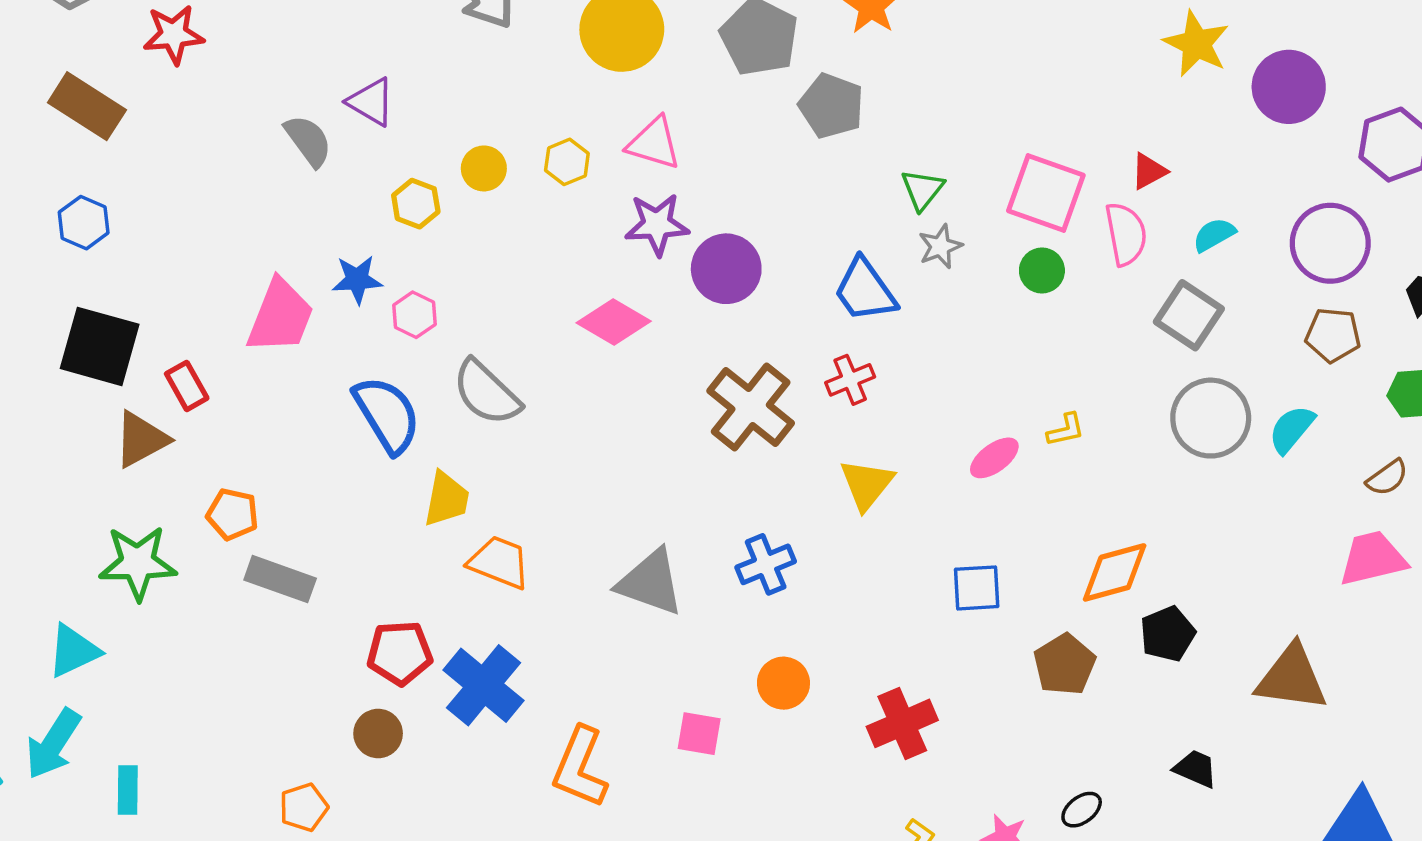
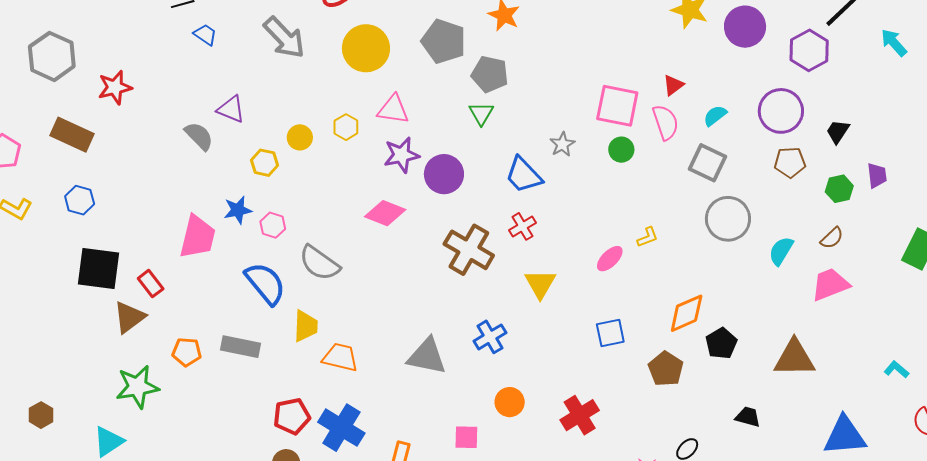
green triangle: (922, 190) -> (481, 113), moved
cyan semicircle: (1292, 429) -> (781, 251), moved
gray rectangle: (280, 579) -> (240, 347), moved

